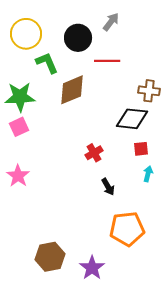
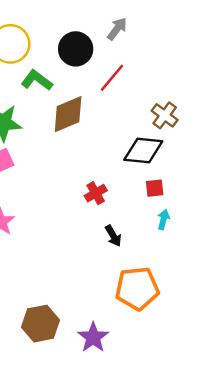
red line: (107, 61) -> (112, 78), turned -50
green L-shape: (47, 63) -> (37, 80), turned -30
brown cross: (149, 91) -> (165, 115), turned 30

